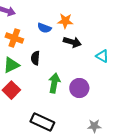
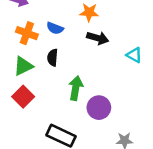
blue semicircle: (44, 28) -> (55, 28), moved
purple circle: (79, 88) -> (99, 108), moved

